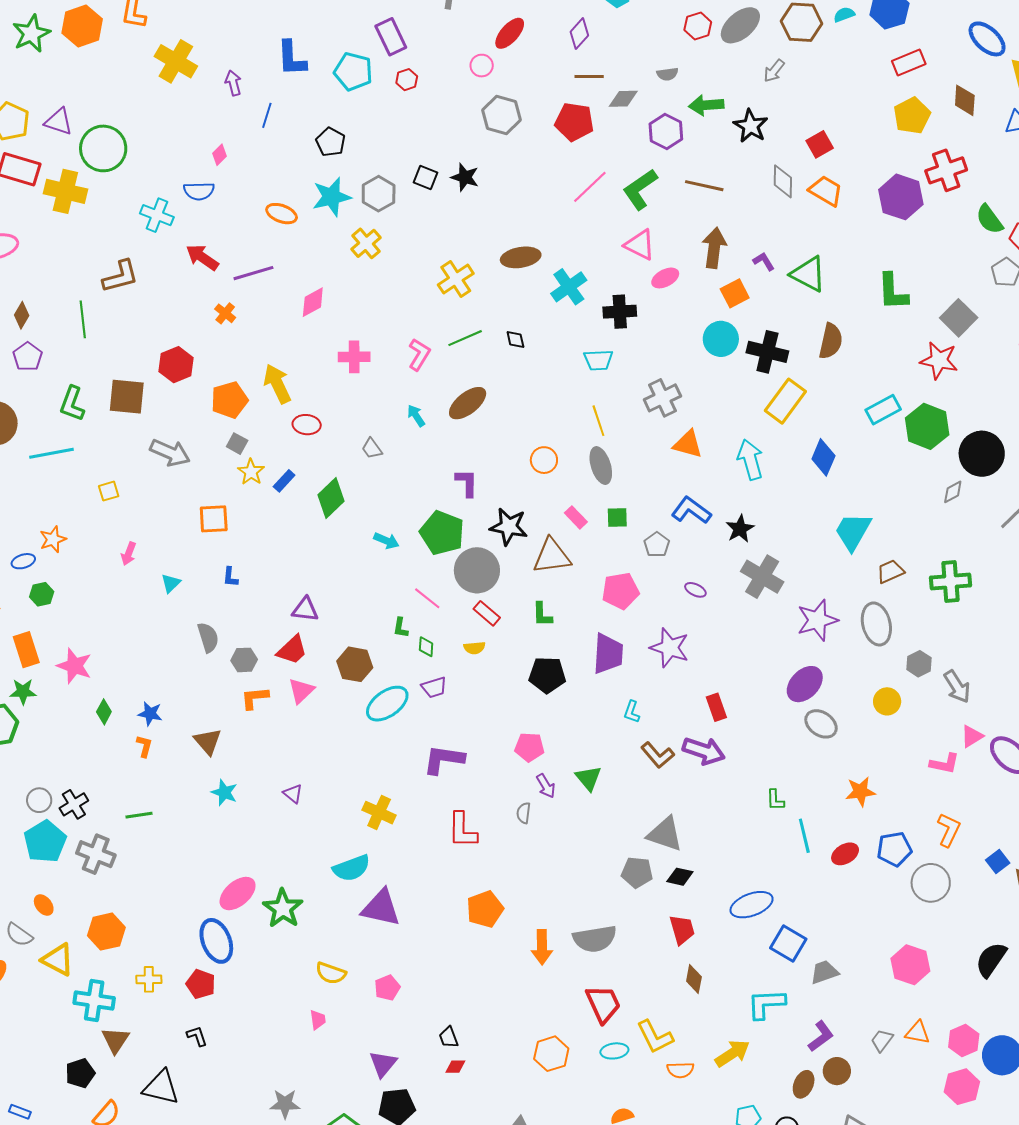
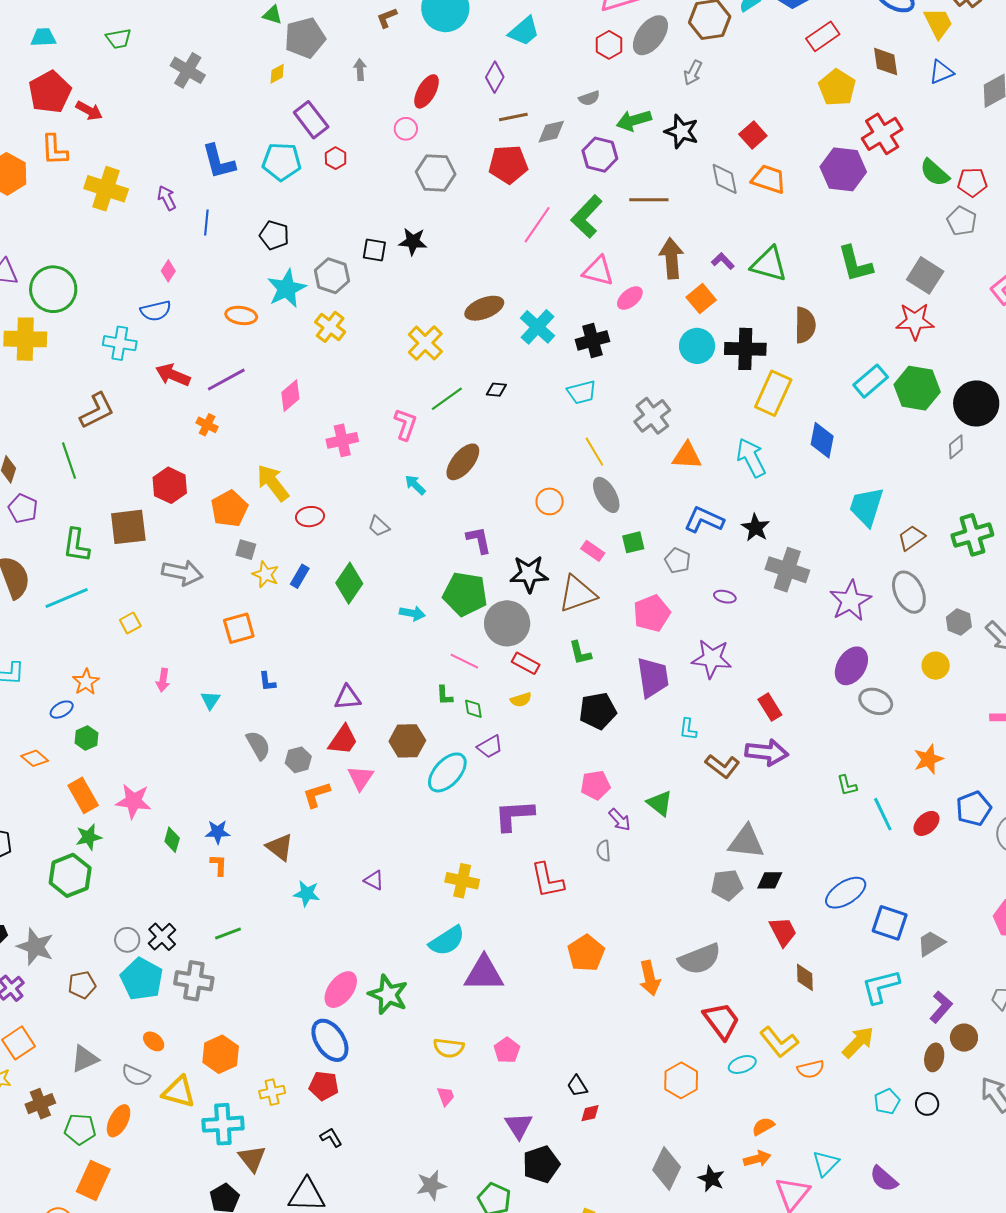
black diamond: (515, 340) -> (496, 390), turned -60

